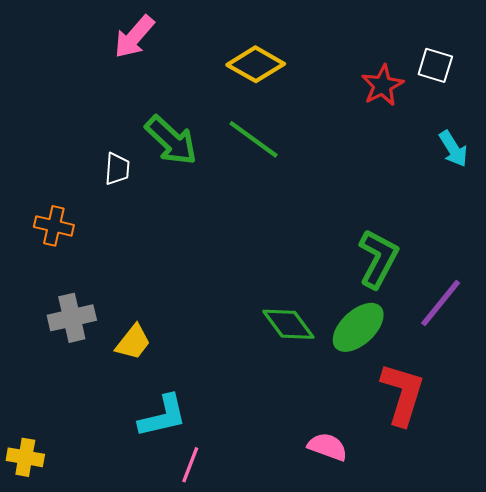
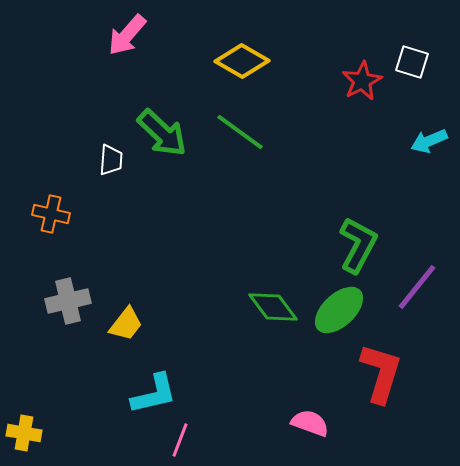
cyan arrow: (453, 149) -> (429, 141), turned 99

